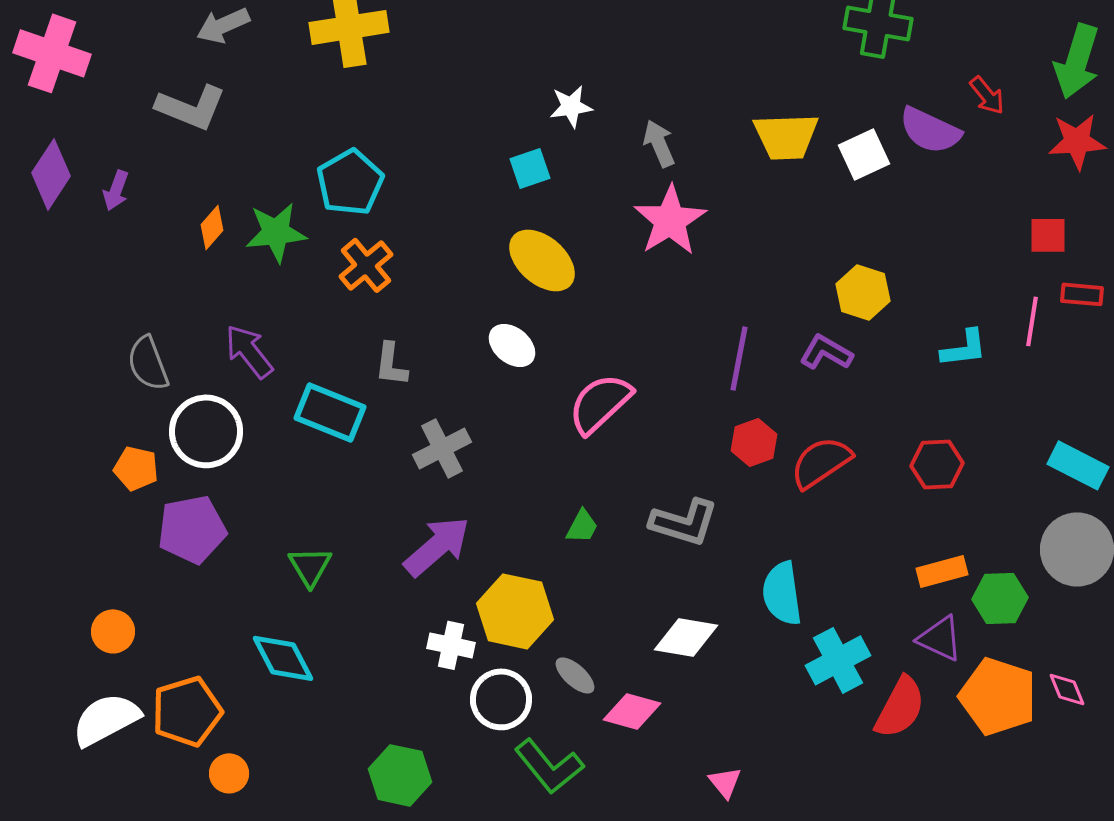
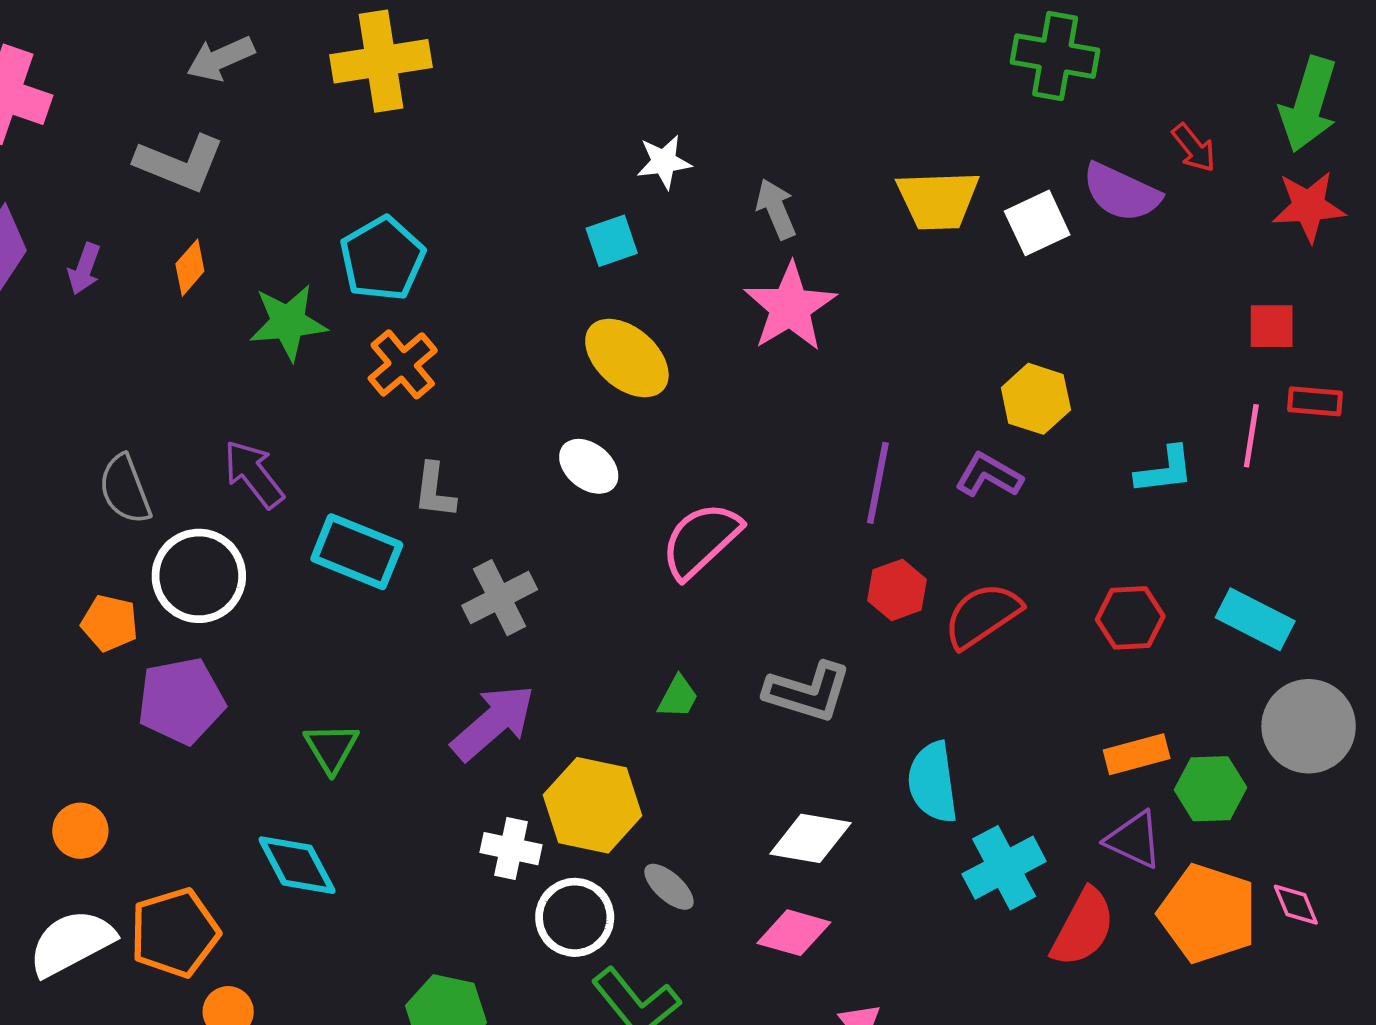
orange diamond: (212, 227) -> (190, 268), moved
cyan rectangle: (1078, 465) -> (1255, 619), moved
pink diamond: (632, 711) -> (794, 933), moved

